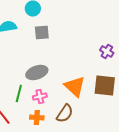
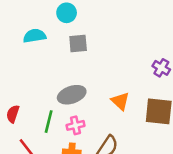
orange triangle: (75, 86) -> (120, 101), moved, size x0.7

